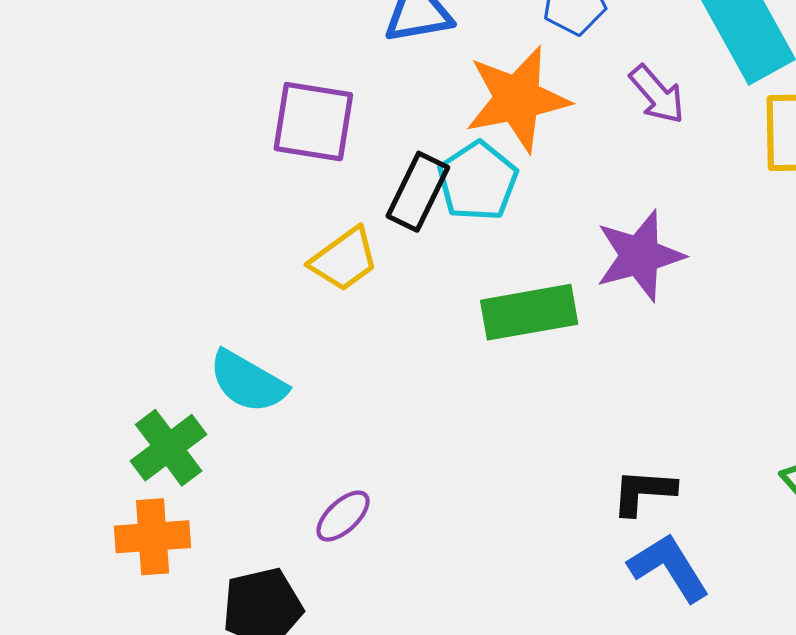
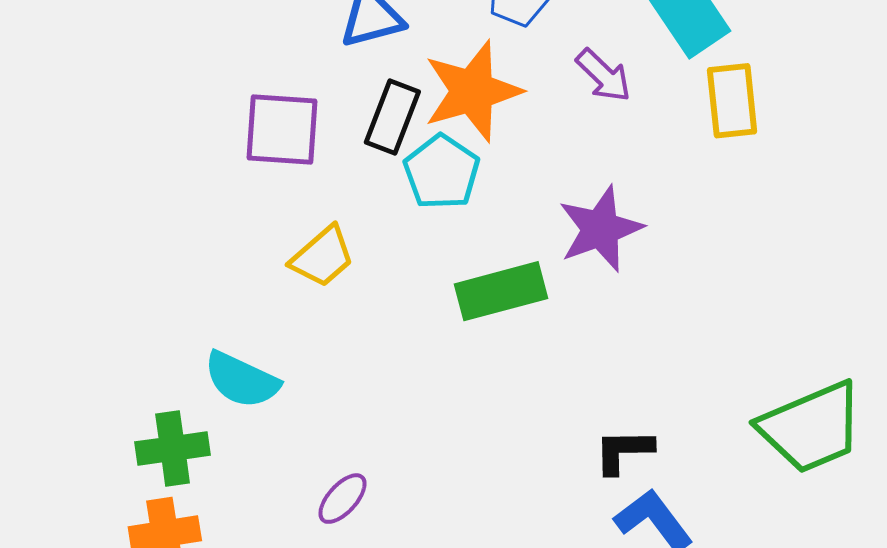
black rectangle: (418, 192) -> (392, 117), moved
green cross: (169, 448) -> (173, 449), turned 34

